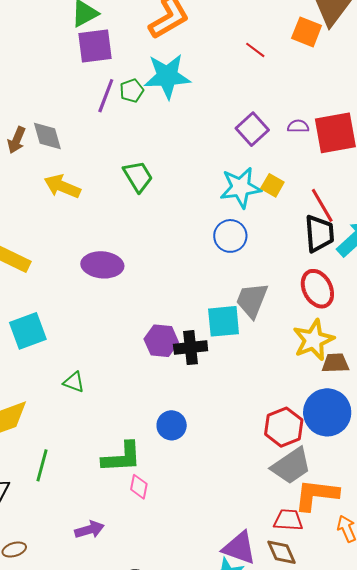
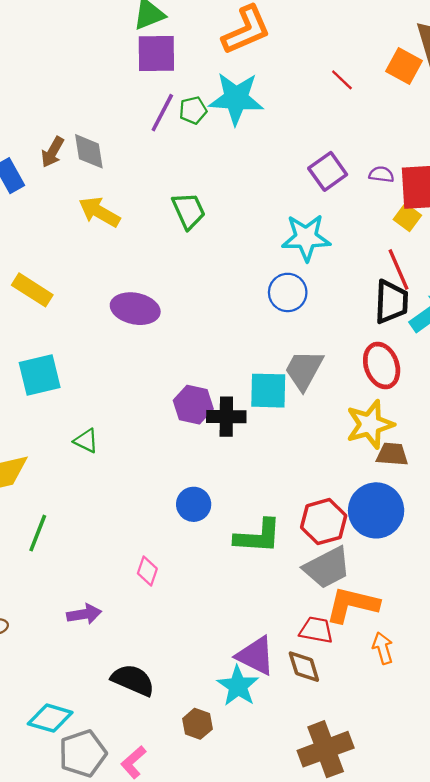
yellow square: (272, 185) -> (407, 217), moved
green L-shape: (122, 457) -> (258, 536), moved

